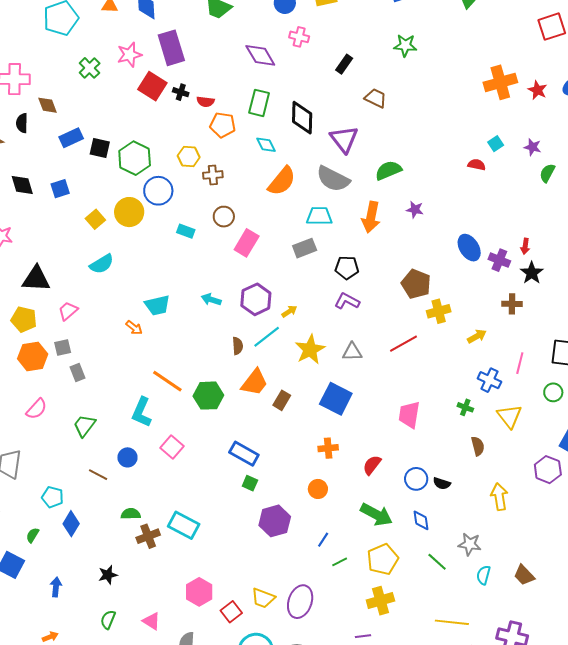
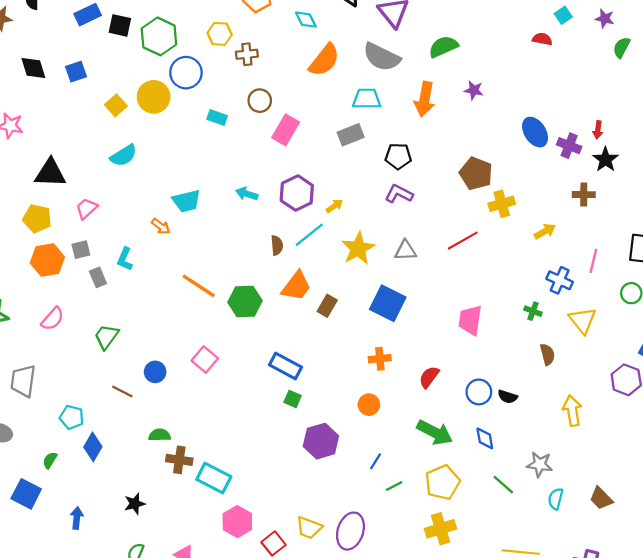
cyan L-shape: (142, 412) -> (125, 259), moved, size x0.7
cyan rectangle: (184, 525) -> (214, 478), moved
brown cross: (148, 536) -> (179, 460), turned 30

